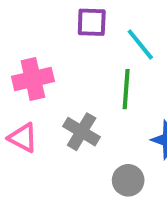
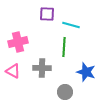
cyan line: (140, 45) -> (71, 25), turned -36
gray cross: (82, 132) -> (42, 68), turned -30

